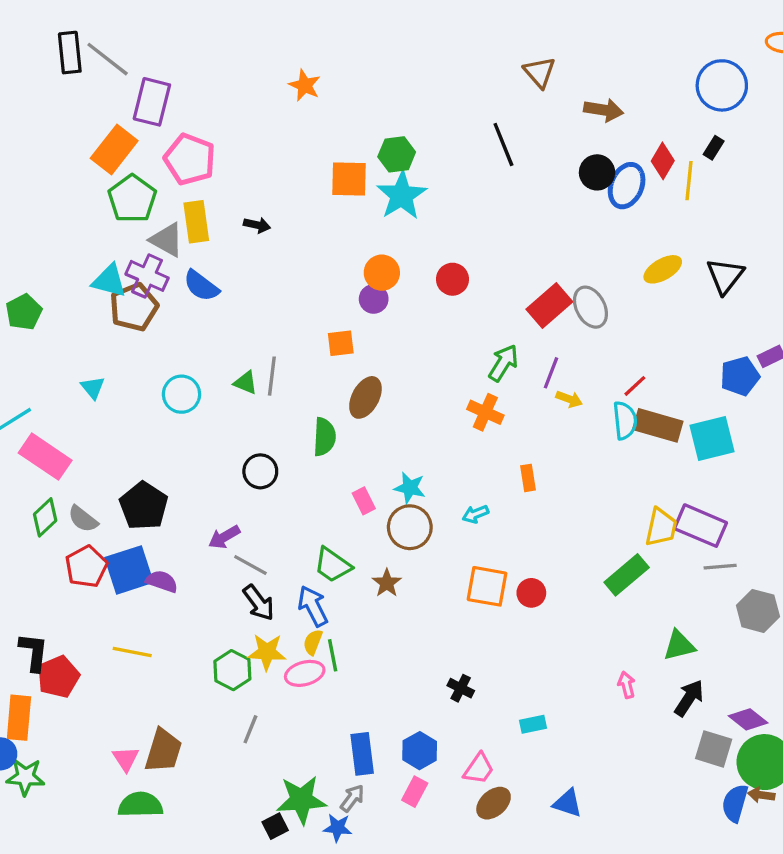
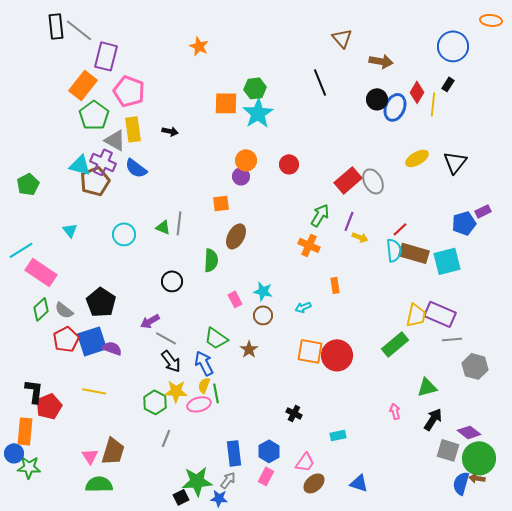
brown circle: (410, 527) -> (263, 315), size x0.7
red circle: (531, 593) -> (337, 355), size x1.8

